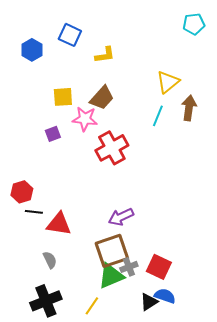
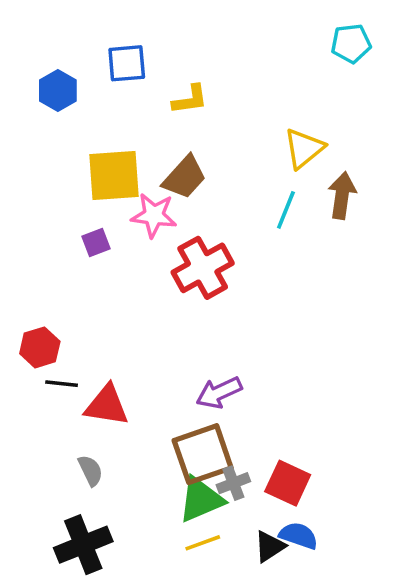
blue square: (70, 35) -> (127, 63), turned -30
yellow square: (63, 97) -> (114, 176), size x1.5
yellow line: (92, 306) -> (203, 543), moved, turned 36

